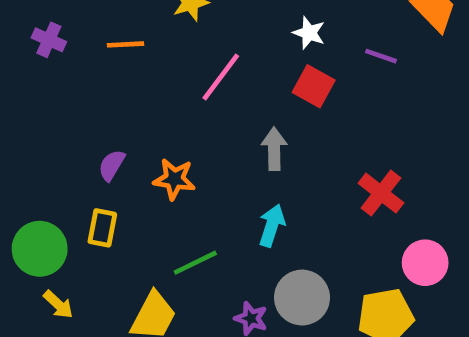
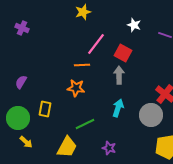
orange line: (126, 44) -> (82, 65), moved
red square: (314, 86) -> (123, 53), moved
purple semicircle: (112, 165) -> (21, 82), moved
gray circle: (302, 298) -> (151, 115), moved

